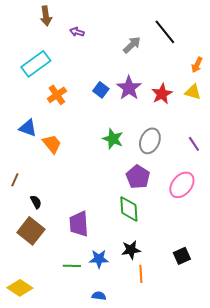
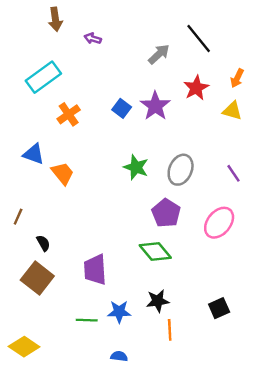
red star: (162, 94) -> (196, 88), moved
green diamond: (129, 209) -> (155, 252), turned -36

